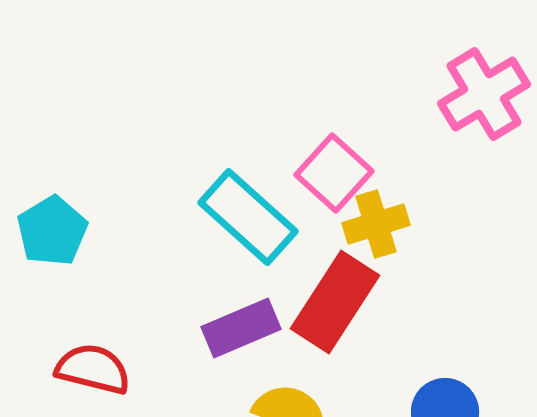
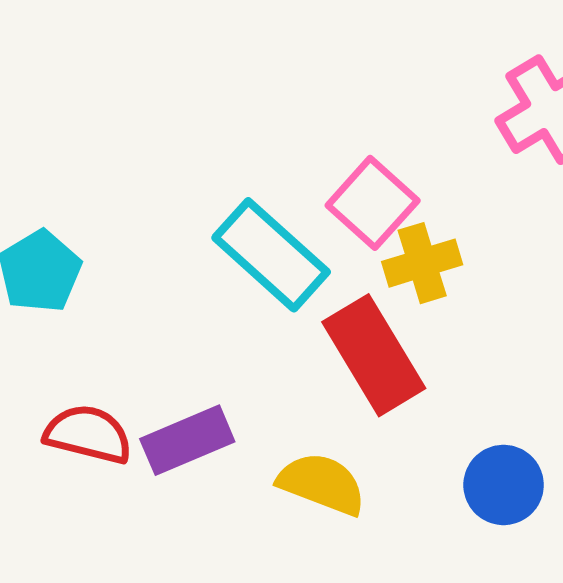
red rectangle: (335, 302) -> (374, 355), turned -64
purple rectangle: (241, 328) -> (187, 440), moved

